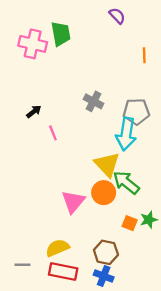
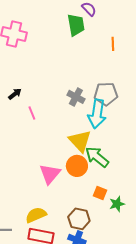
green trapezoid: (61, 34) -> (76, 25), moved
gray cross: (93, 101) -> (76, 97), moved
green star: (149, 220) -> (117, 204), moved

